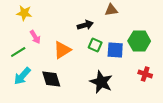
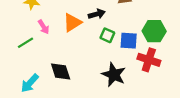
orange triangle: (62, 50) -> (72, 23), moved
red cross: (145, 74) -> (149, 60), moved, size x1.5
cyan arrow: (22, 76) -> (30, 83), moved

